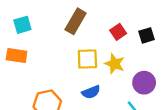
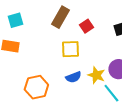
red square: (118, 32) -> (86, 26), moved
yellow star: (115, 64) -> (96, 75), moved

